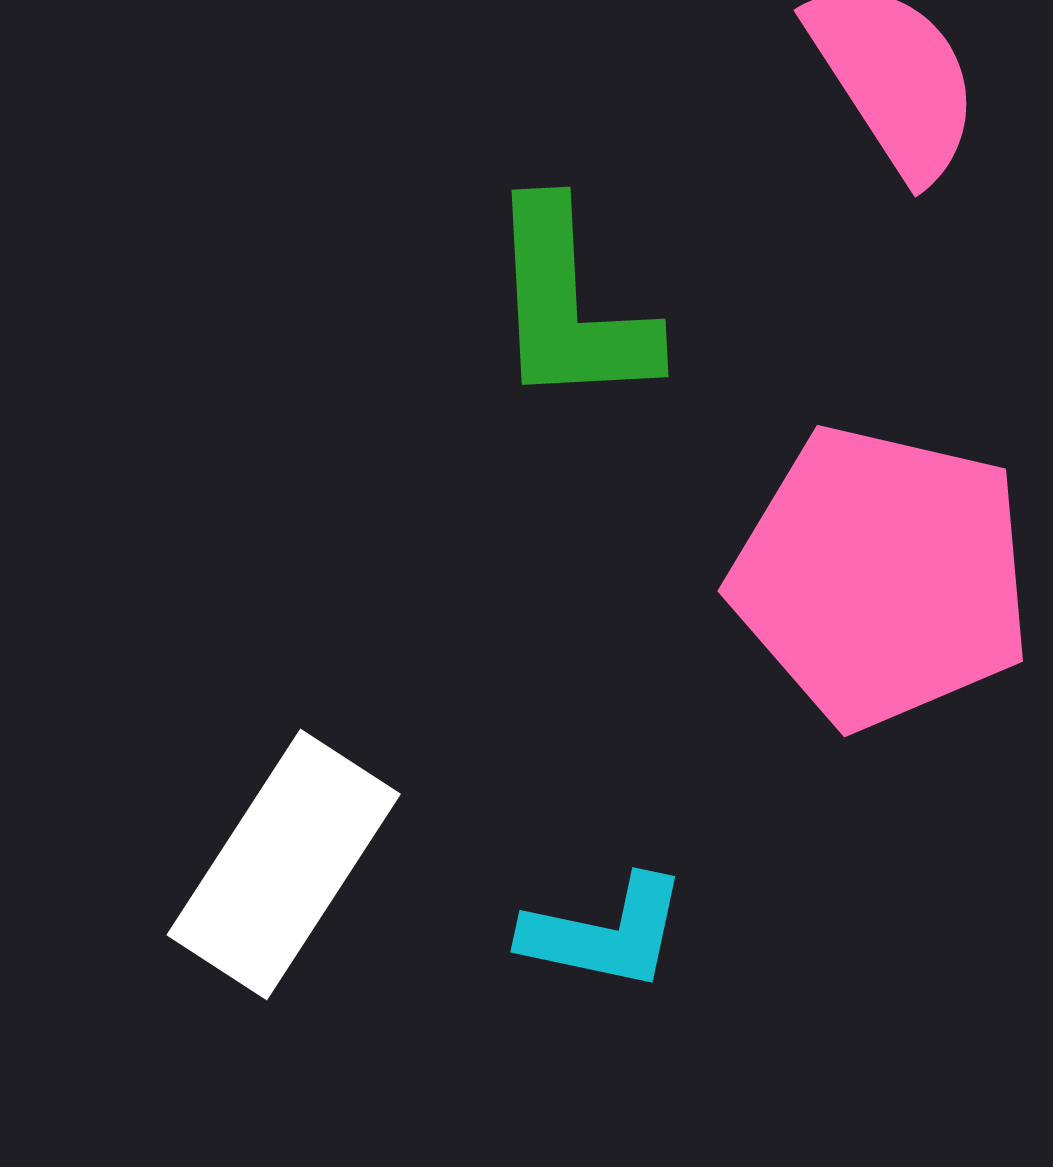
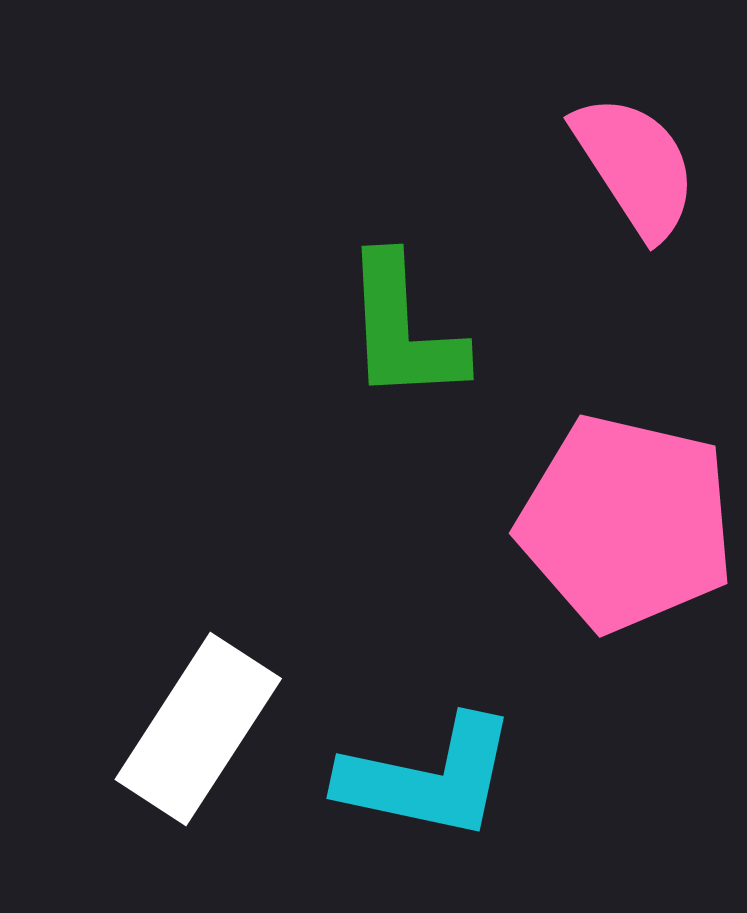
cyan L-shape: (605, 933) -> (428, 778), size x1.5

